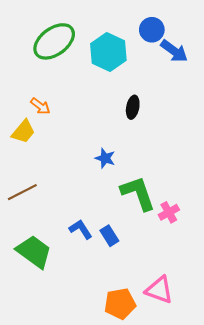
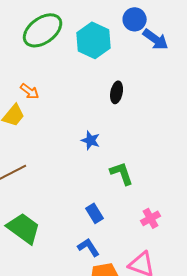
green L-shape: (138, 193) -> (122, 173), size x0.7
pink cross: (169, 212) -> (151, 218), moved
blue L-shape: (81, 229) -> (89, 247), moved

